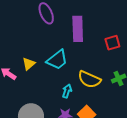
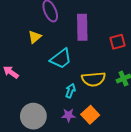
yellow triangle: (29, 64) -> (35, 37), moved
yellow semicircle: (89, 79) -> (93, 79), turned -30

